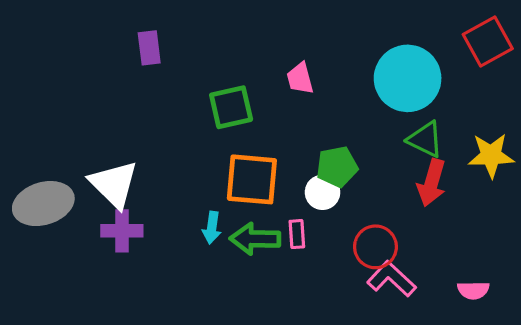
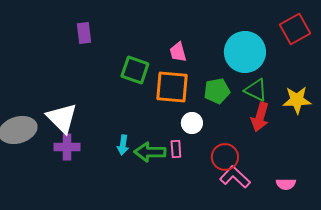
green square: (231, 107) -> (135, 70), turned 32
green pentagon: (337, 167) -> (217, 91), moved
orange square: (252, 179) -> (172, 87), moved

